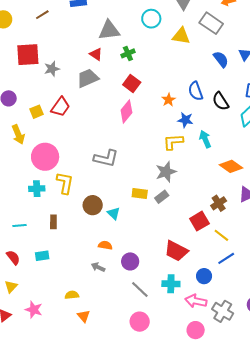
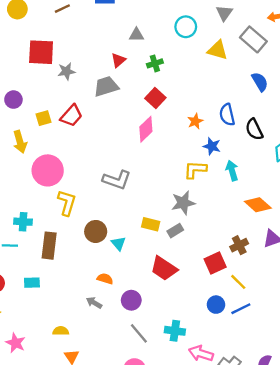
gray triangle: (109, 30) -> (136, 35), size x0.6
red triangle: (96, 54) -> (118, 60), turned 40
cyan cross: (37, 189) -> (23, 222), moved
brown rectangle: (53, 222) -> (49, 246), size x1.6
red trapezoid: (176, 251) -> (164, 268), moved
blue circle: (204, 276) -> (216, 305), moved

